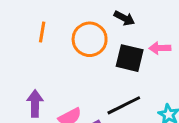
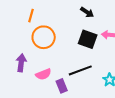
orange circle: (90, 39) -> (44, 37), moved

